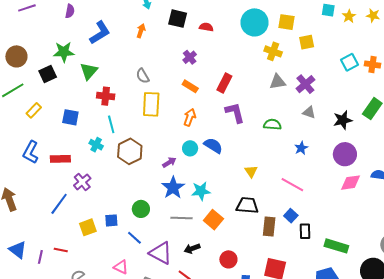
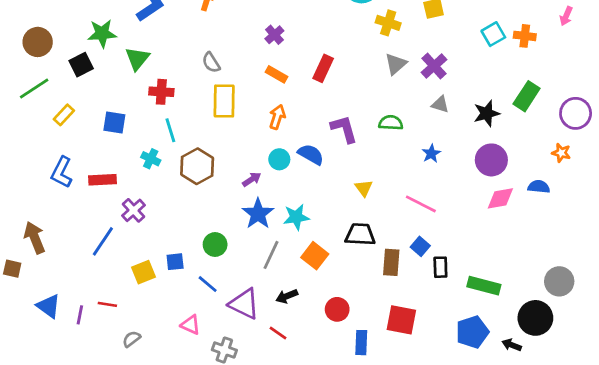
gray triangle: (278, 82) -> (396, 64), turned -30
purple L-shape: (235, 113) -> (344, 129), moved
gray line: (182, 218) -> (271, 255), turned -65

